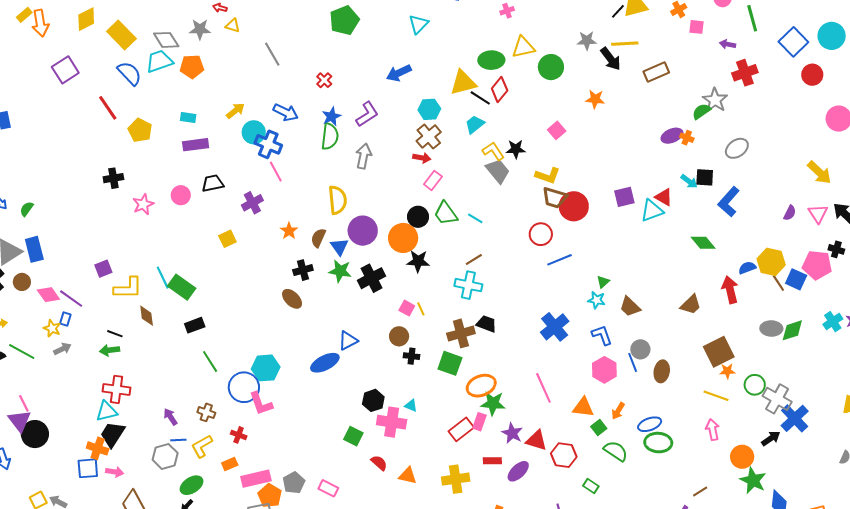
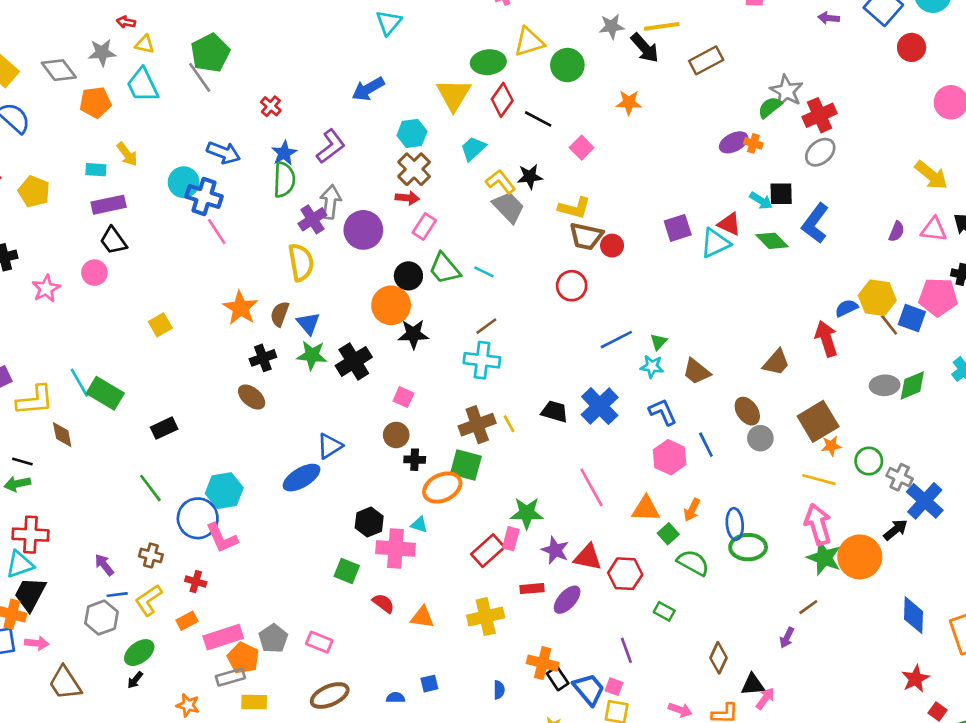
green pentagon: (344, 20) -> (210, 53), moved
purple arrow: (728, 44) -> (829, 18), moved
cyan trapezoid: (159, 61) -> (143, 85), moved, turned -92
red cross: (745, 73) -> (820, 115), moved
yellow triangle: (463, 83) -> (454, 95), turned -40
black line: (480, 98) -> (538, 119), moved
yellow arrow: (235, 111) -> (127, 154), moved, turned 96
black trapezoid: (213, 183) -> (113, 241), moved, turned -110
purple cross: (252, 203) -> (312, 219), moved
red circle: (574, 206) -> (612, 246), size x0.6
pink triangle: (818, 214) -> (934, 229), turned -45
orange star: (289, 231) -> (240, 308), size x1.5
purple circle: (363, 231) -> (363, 230), moved
green diamond: (703, 243) -> (772, 241), moved
blue line: (560, 260) -> (616, 340), moved
yellow line: (421, 309) -> (509, 424), moved
black trapezoid: (486, 324) -> (554, 412), moved
black rectangle: (195, 325) -> (164, 428), moved
gray circle: (640, 349) -> (760, 438), moved
brown ellipse: (662, 371) -> (747, 411), moved, turned -40
orange ellipse: (481, 386) -> (442, 488), moved
gray cross: (777, 399) -> (900, 477), size x0.7
blue ellipse: (650, 424) -> (735, 524), turned -70
pink arrow: (712, 430) -> (818, 524), size x1.4
orange circle: (742, 457) -> (860, 557), size x1.4
green star: (753, 480) -> (824, 558), moved

